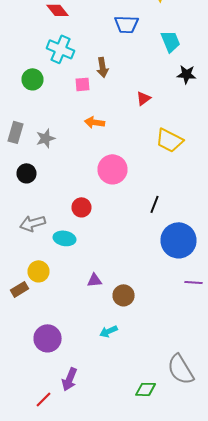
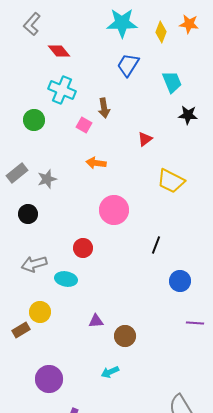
blue trapezoid: (126, 24) -> (128, 65), turned 120
pink square: (82, 84) -> (84, 125), turned 35
gray rectangle: (16, 132) -> (17, 173), turned 35
blue circle: (178, 240) -> (180, 281), size x0.6

